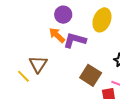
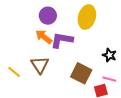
brown triangle: (38, 64) -> (40, 65), moved
yellow line: (23, 76) -> (14, 72), moved

